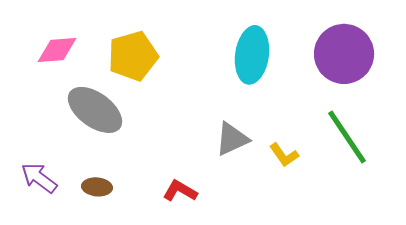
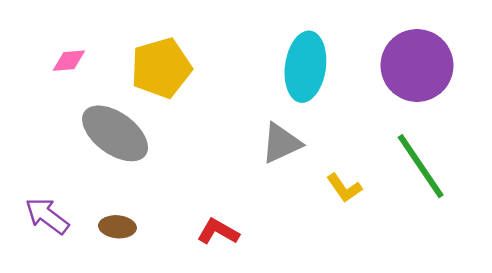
pink diamond: (57, 50) -> (69, 61), size x0.7
gray triangle: (232, 139) -> (281, 143), moved

